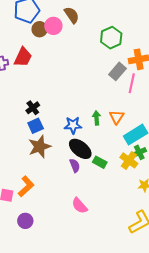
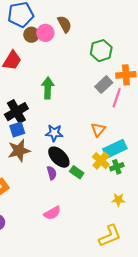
black cross: (33, 108) -> (16, 112), size x1.6
green arrow: (97, 118) -> (48, 88), moved, size x1.5
yellow cross: (129, 160) -> (101, 161), moved
pink semicircle: (80, 206) -> (52, 213), turned -84

